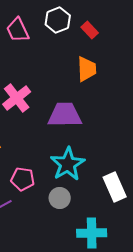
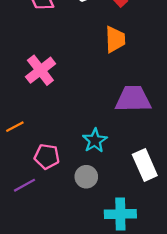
purple trapezoid: (65, 115) -> (133, 99), moved
cyan star: (68, 164) -> (95, 141), size x0.7

